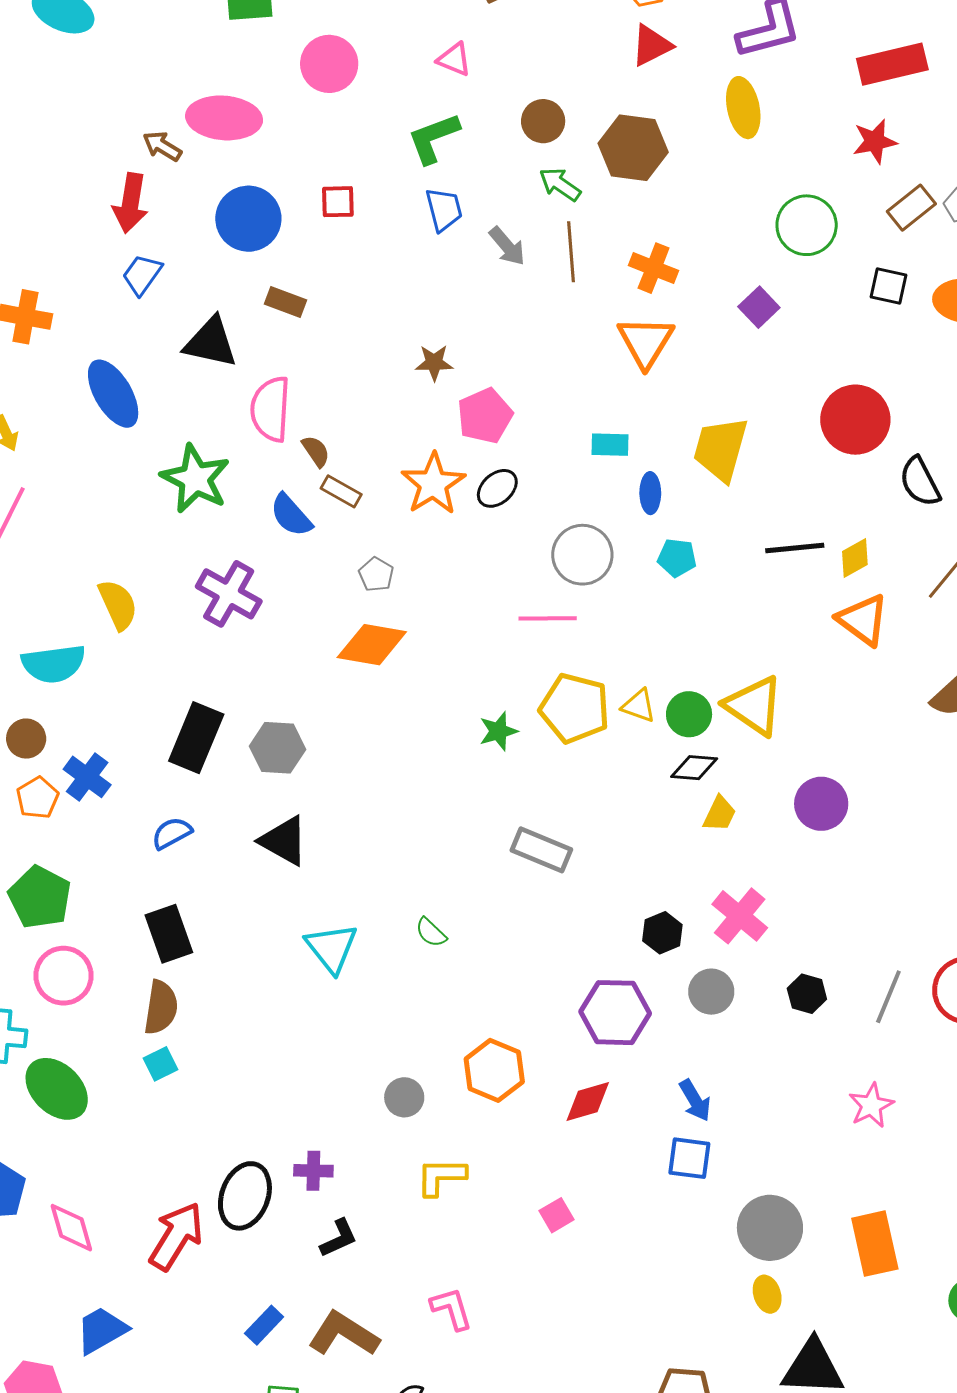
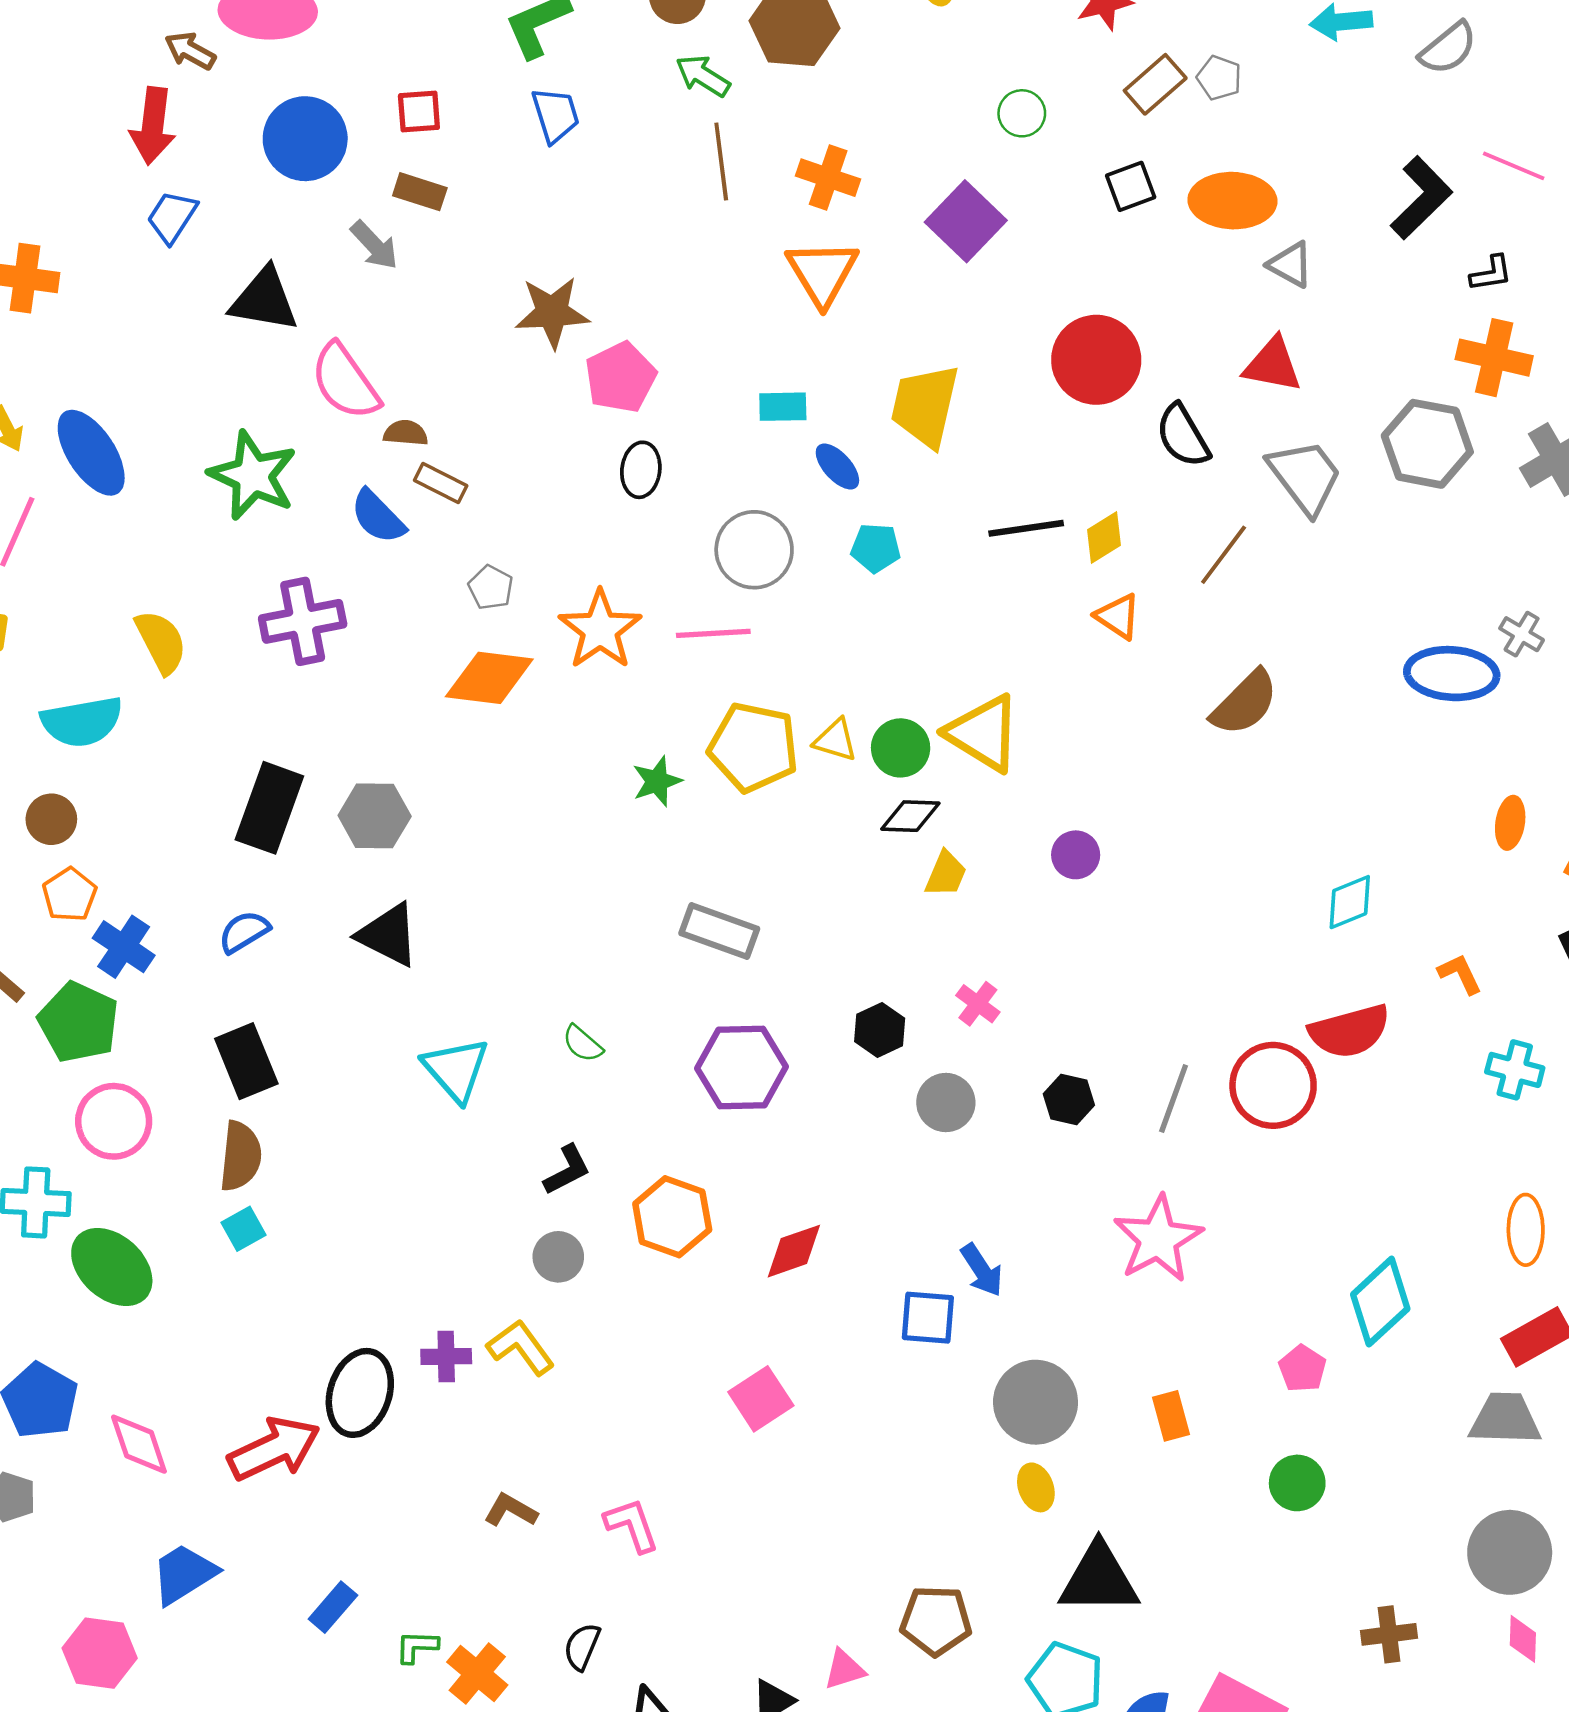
green circle: (807, 225) -> (1022, 113), size x0.6
gray arrow: (507, 246) -> (374, 245), moved
black square: (888, 286) -> (1131, 186), turned -30
brown rectangle: (285, 302) -> (420, 192), moved
purple square: (759, 307) -> (966, 221), size x1.5
brown star: (434, 363) -> (552, 312), size x1.5
blue ellipse: (113, 394) -> (91, 453), moved
pink semicircle: (271, 409) -> (345, 382), turned -36
brown semicircle: (316, 451) -> (406, 433), turned -48
orange star: (433, 484) -> (600, 630), moved
black ellipse: (497, 488) -> (641, 470), turned -39
blue ellipse: (650, 493) -> (837, 467), turned -39
purple cross: (229, 594) -> (303, 621), turned -38
orange triangle: (863, 620) -> (1118, 616), size x0.7
blue cross: (87, 777) -> (124, 947), moved
purple circle: (821, 804) -> (1076, 855), size x0.7
pink cross: (740, 916) -> (978, 1004), size x0.6
purple hexagon: (615, 1013) -> (742, 1068), moved
blue arrow: (695, 1100) -> (982, 1270), moved
pink star: (871, 1105) -> (1158, 1239), size x1.5
yellow L-shape: (441, 1177) -> (521, 1347), moved, turned 56
pink square: (557, 1215) -> (761, 1399), size x1.4
red arrow: (176, 1236) -> (274, 1449), turned 36
black L-shape: (339, 1238) -> (567, 1170), moved
orange rectangle: (875, 1244) -> (1171, 1416), size x0.6
blue rectangle: (264, 1325) -> (333, 1607), moved
brown L-shape: (344, 1334) -> (511, 1510), moved, size x0.6

